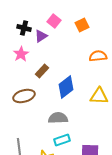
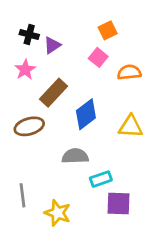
pink square: (54, 21) -> (98, 57), moved
brown rectangle: (42, 71) -> (54, 93), size x1.5
cyan rectangle: (62, 140) -> (101, 179), moved

